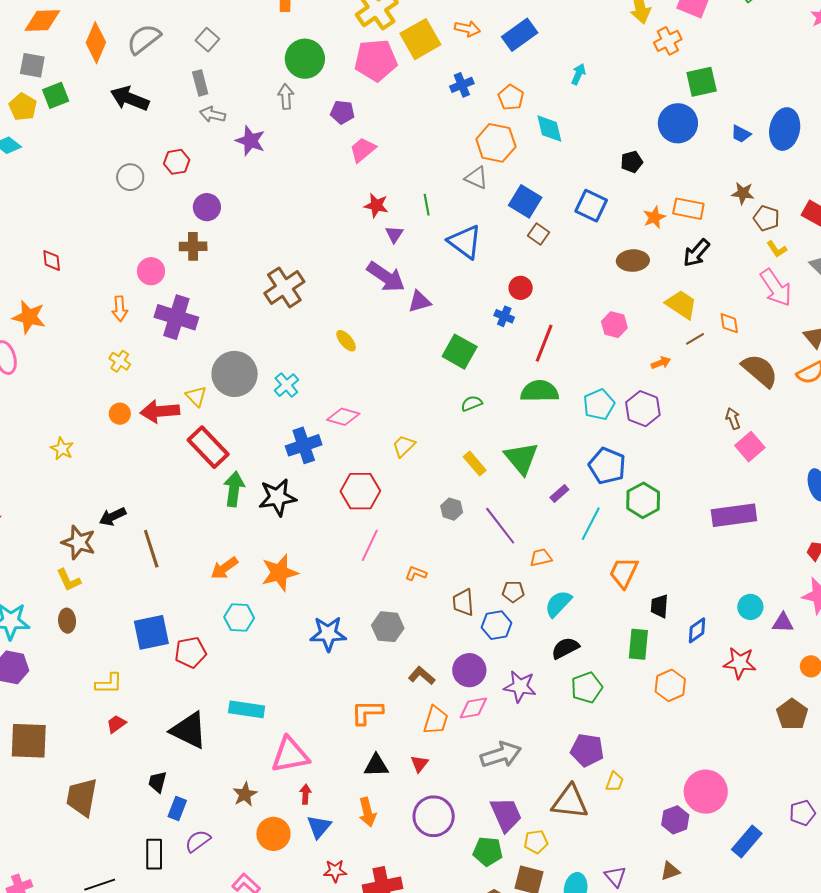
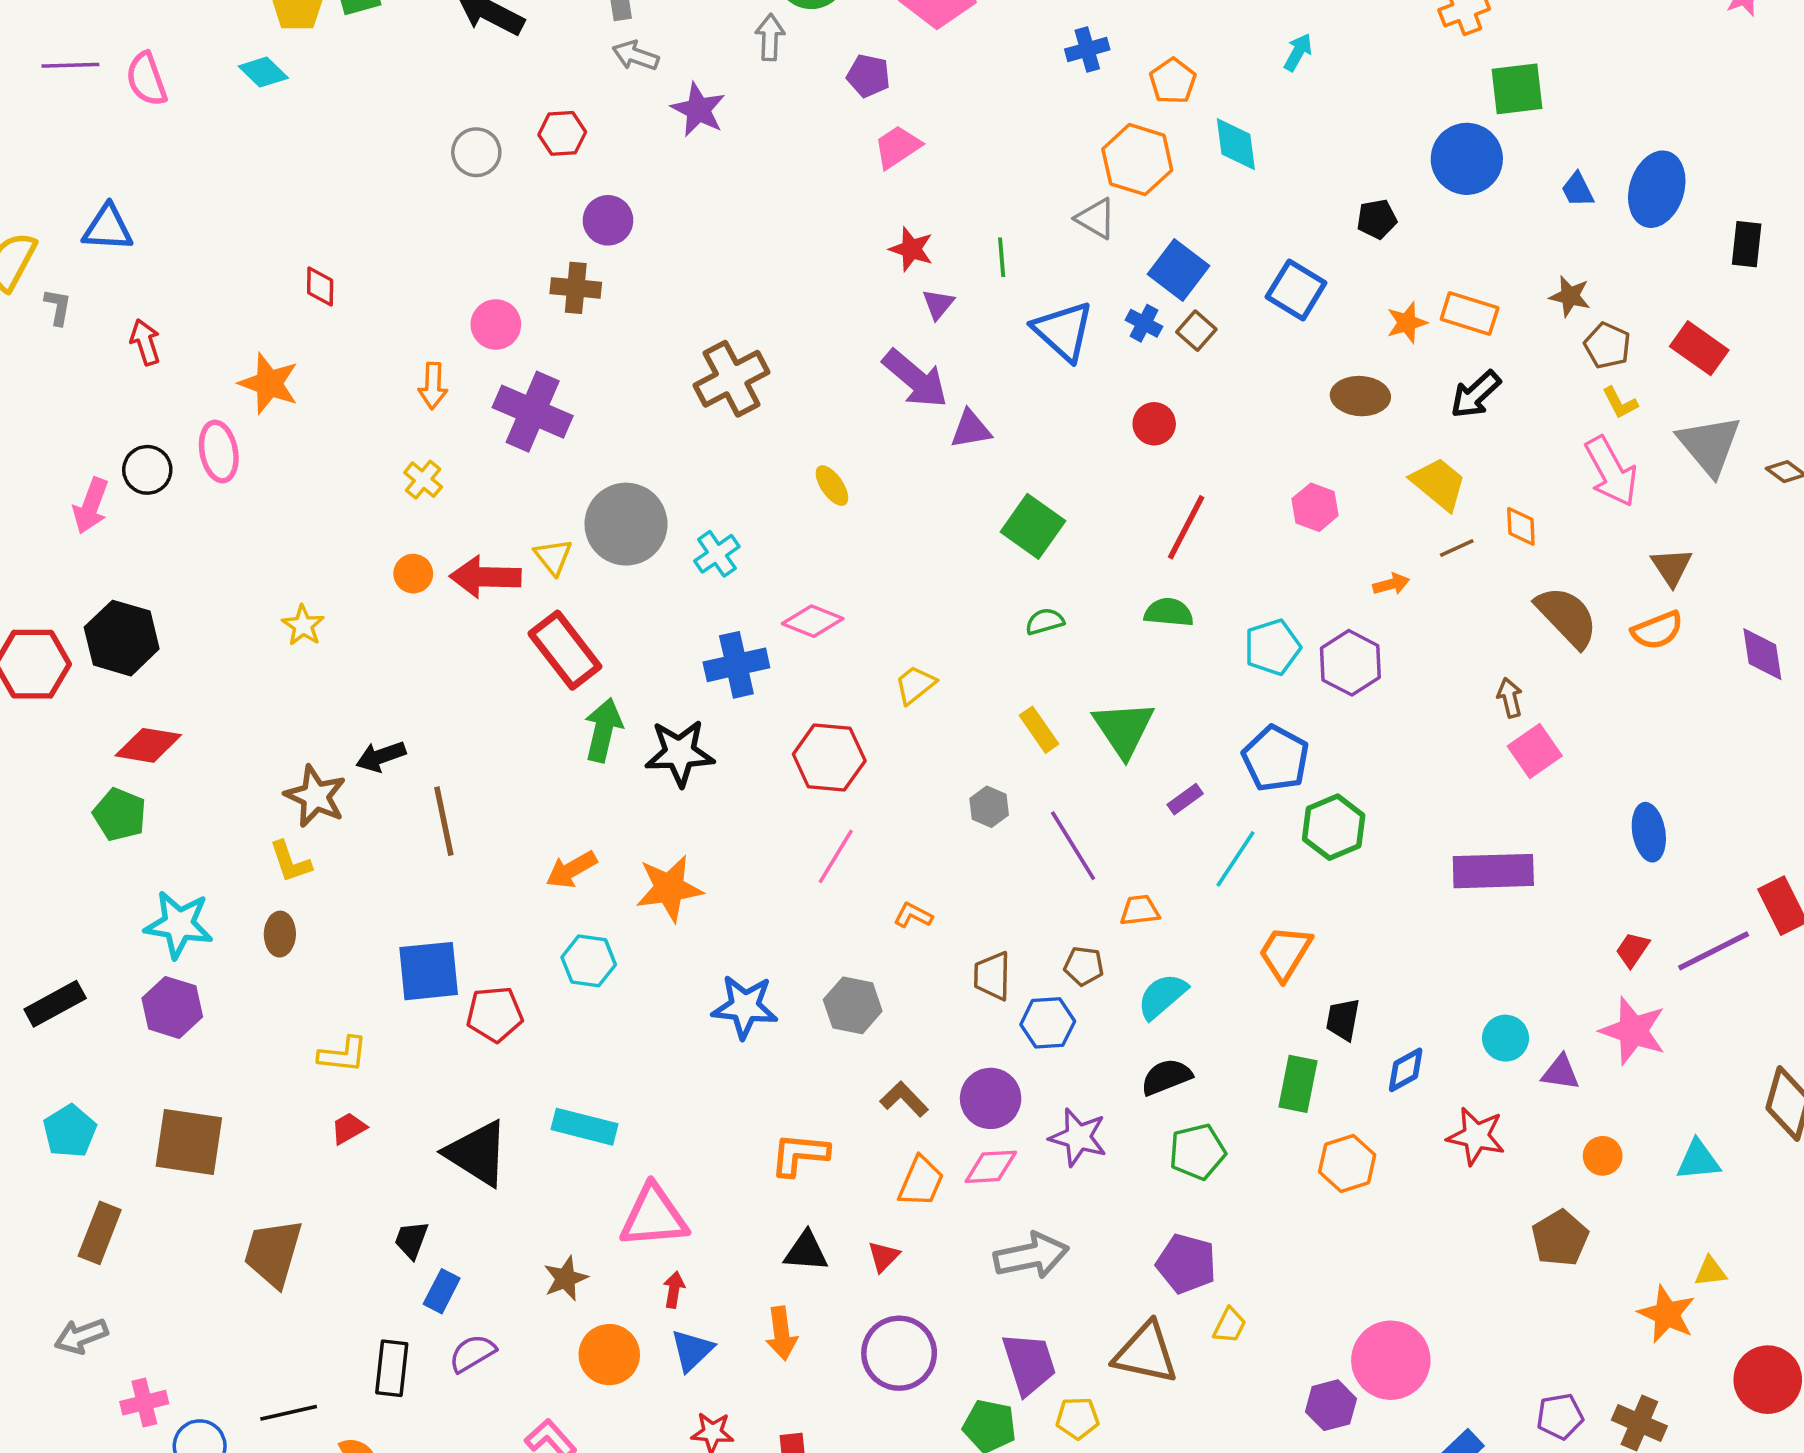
blue trapezoid: (741, 134) -> (1578, 190), turned 30
blue cross: (504, 316) -> (1144, 323), moved
green semicircle: (540, 391) -> (1169, 612), size x0.7

